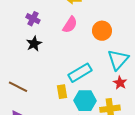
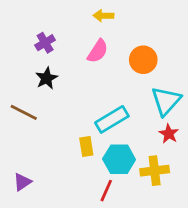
purple cross: (33, 19) -> (45, 43), turned 32
brown line: (18, 87) -> (24, 112), moved

